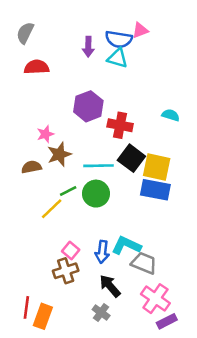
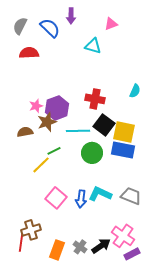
blue semicircle: (119, 39) -> (50, 28), moved, turned -145
purple arrow: (88, 47) -> (71, 16), moved
purple hexagon: (88, 106) -> (57, 108), moved
cyan semicircle: (171, 115) -> (135, 91), turned 96
green circle: (96, 194) -> (92, 153), moved
pink square: (71, 251) -> (56, 198), size x1.5
gray trapezoid: (144, 263) -> (131, 196), moved
brown cross: (66, 271) -> (31, 230), moved
black arrow: (110, 286) -> (101, 246), moved, turned 96
orange rectangle: (43, 316) -> (57, 250), moved

